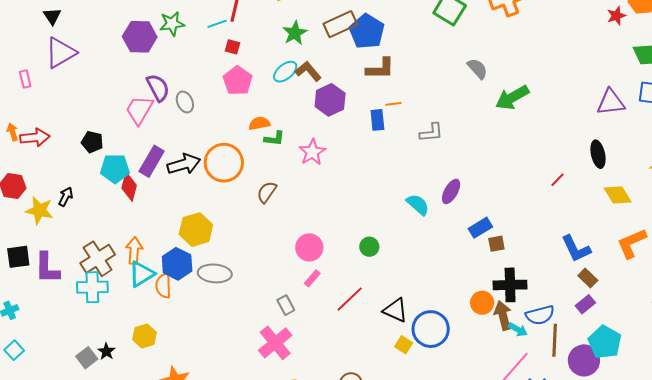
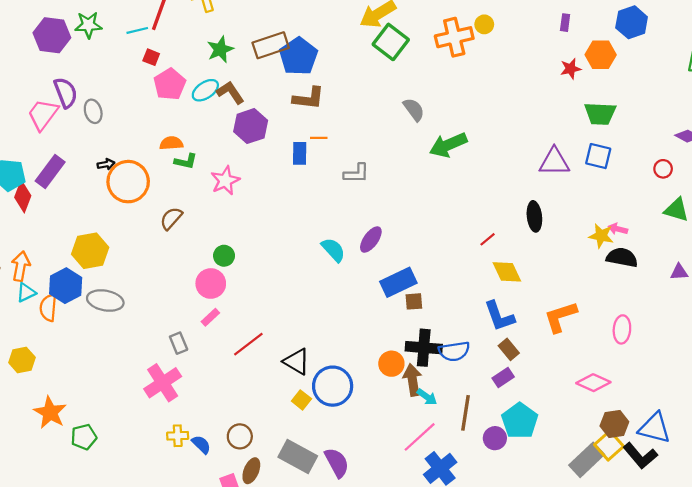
pink pentagon: (238, 81) -> (170, 84), moved
black arrow: (184, 164) -> (106, 164), moved, size x0.5
yellow diamond: (618, 195) -> (507, 272), moved
blue rectangle: (480, 228) -> (398, 282), size x1.4
green circle: (369, 247) -> (224, 256), moved
cyan triangle: (142, 274) -> (26, 293), size x0.7
blue semicircle: (540, 315) -> (454, 351), moved
purple circle: (584, 360) -> (495, 438), size x0.7

